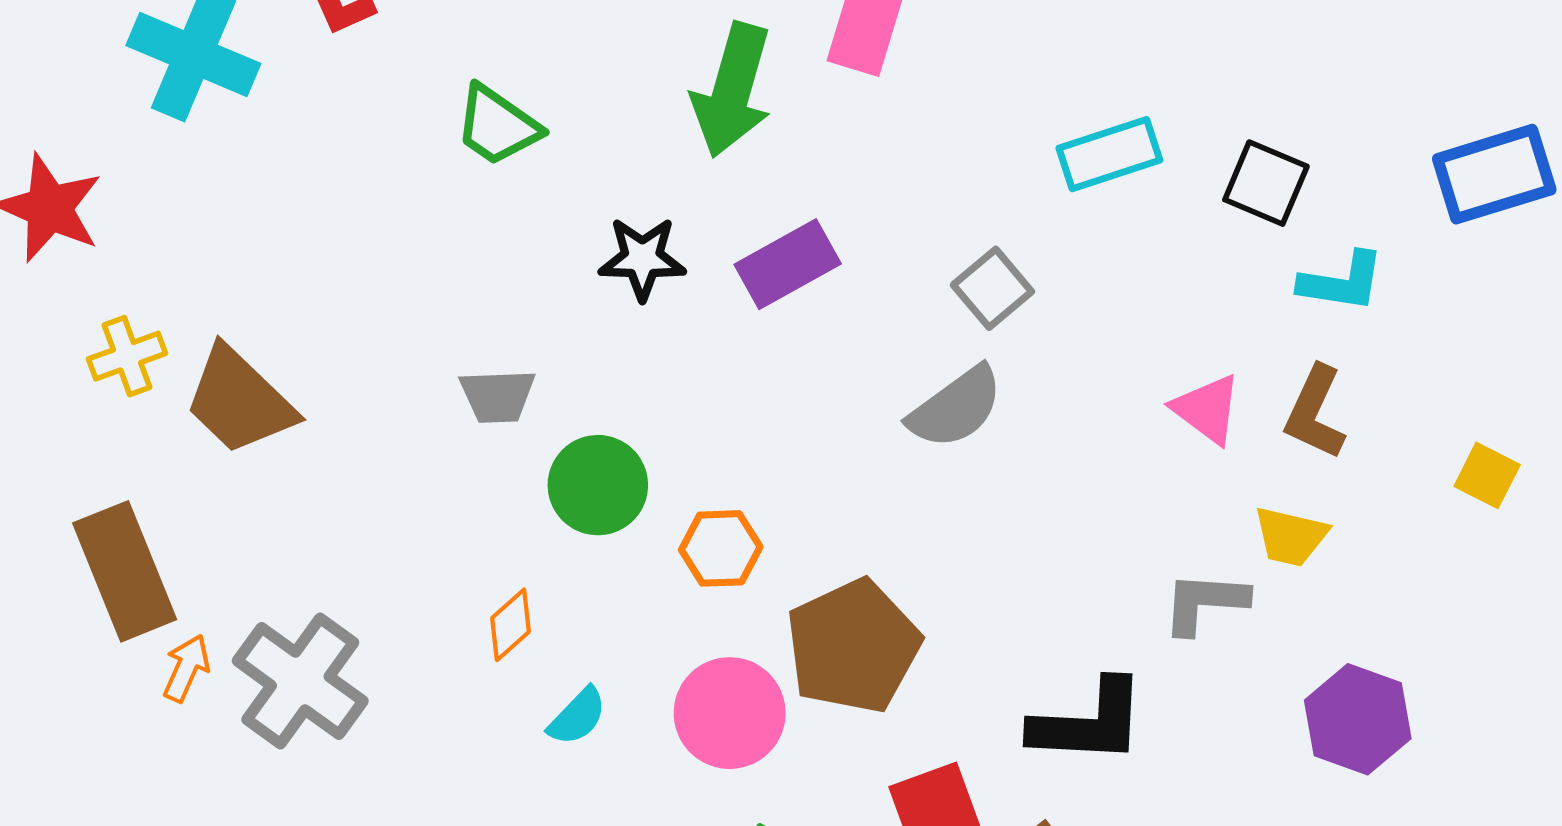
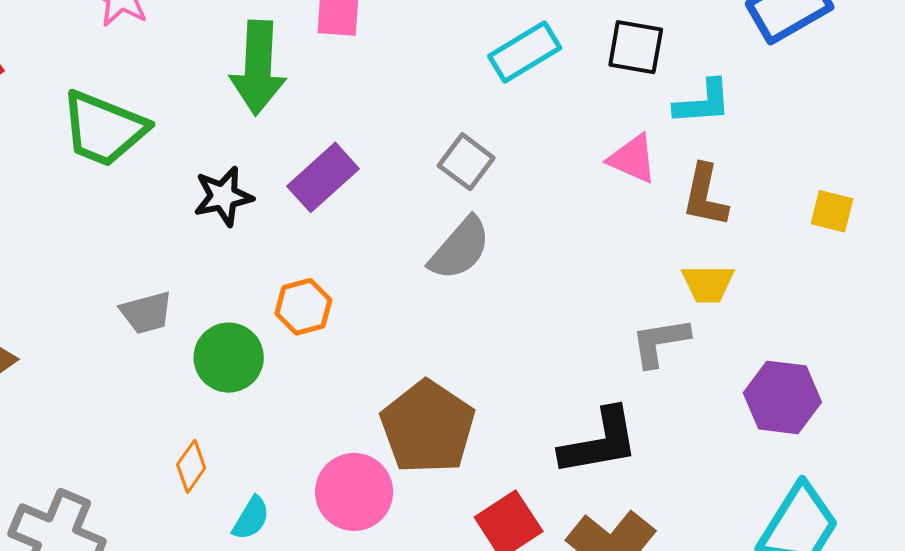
green trapezoid: (497, 126) -> (104, 129), size x1.4
pink triangle: (1207, 409) -> (633, 159), moved
orange hexagon: (721, 548) -> (303, 307), moved

